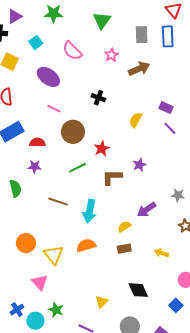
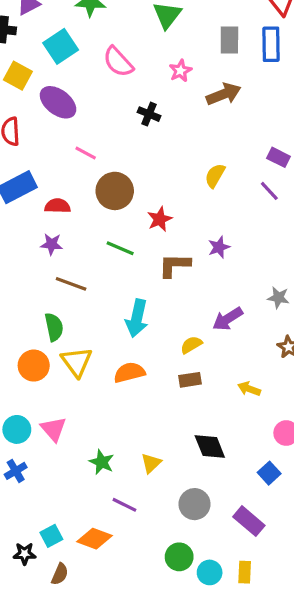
cyan square: (36, 42) -> (61, 46), size x1.5
purple ellipse: (48, 77) -> (58, 102), moved
black cross: (98, 98) -> (149, 114), moved
purple rectangle: (166, 108) -> (279, 157), moved
green line: (78, 168) -> (120, 248), turned 48
green semicircle: (15, 188) -> (54, 327), moved
brown line: (58, 202) -> (71, 284), moved
yellow triangle: (54, 255) -> (77, 362), moved
green star: (56, 310) -> (102, 462), moved
cyan circle: (35, 321) -> (17, 429), moved

